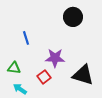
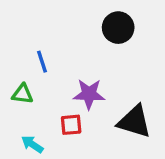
green triangle: (14, 68) -> (23, 94), moved
red square: (44, 77) -> (71, 125), turned 32

